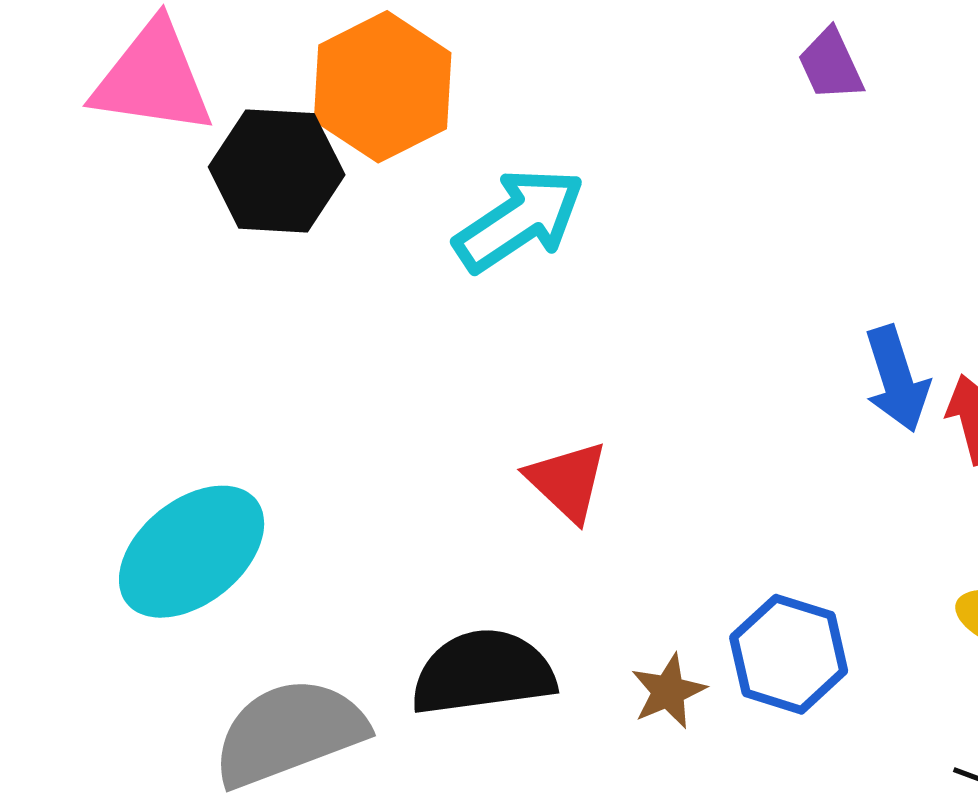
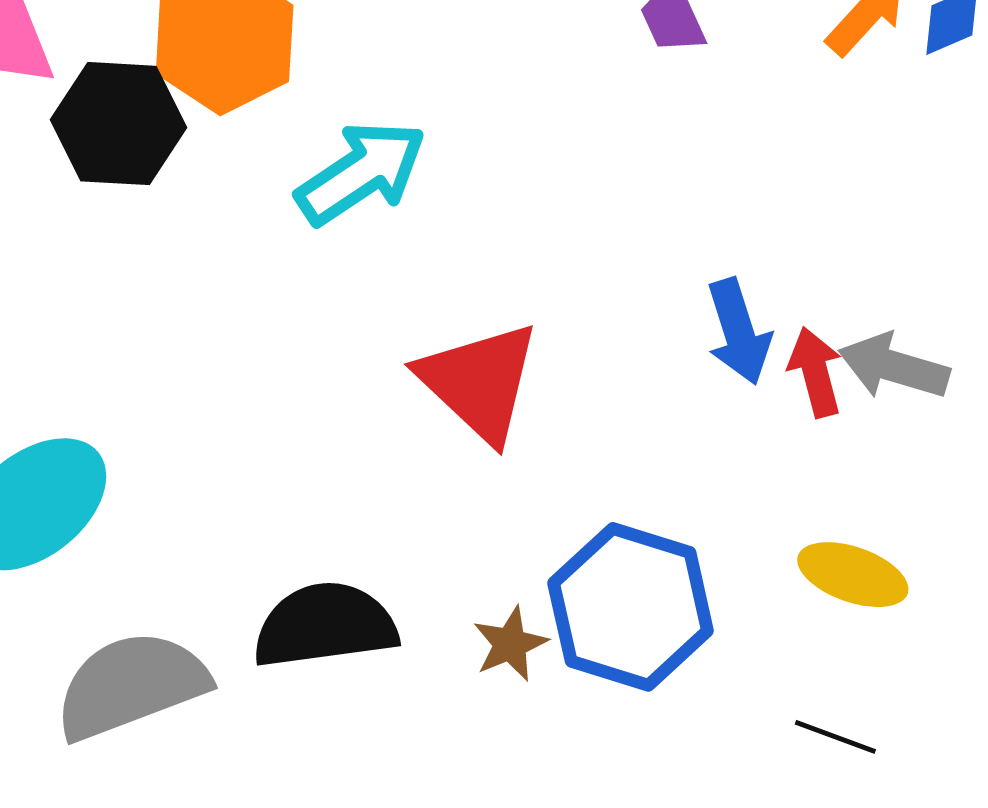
red triangle: (567, 481) -> (479, 382), moved, size x1.5
blue hexagon: (789, 654) -> (631, 607), size x1.4

